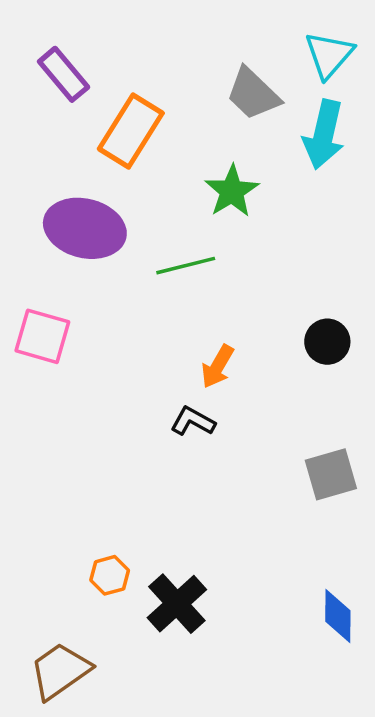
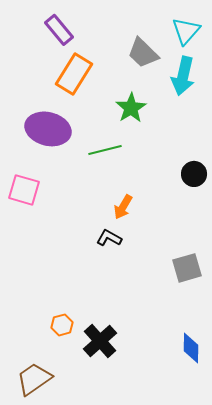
purple rectangle: (64, 74) -> (59, 30), moved
black circle: (327, 342) -> (194, 174), moved

